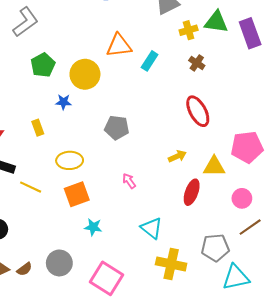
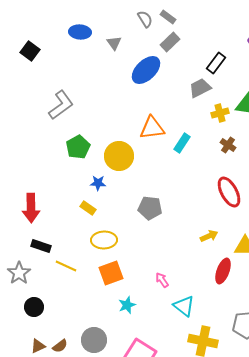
yellow rectangle: (38, 128) -> (88, 208), moved, turned -35
pink arrow: (129, 181) -> (162, 280), moved
cyan star: (93, 227) -> (127, 305), turned -30

